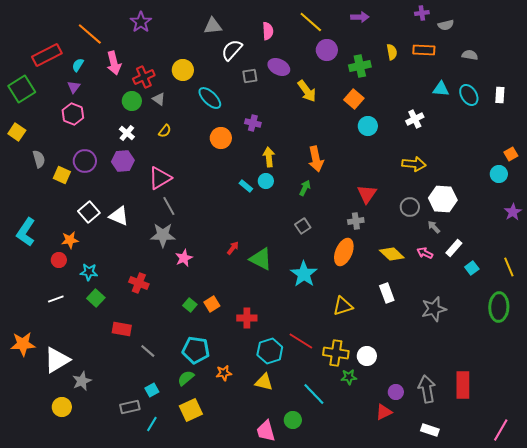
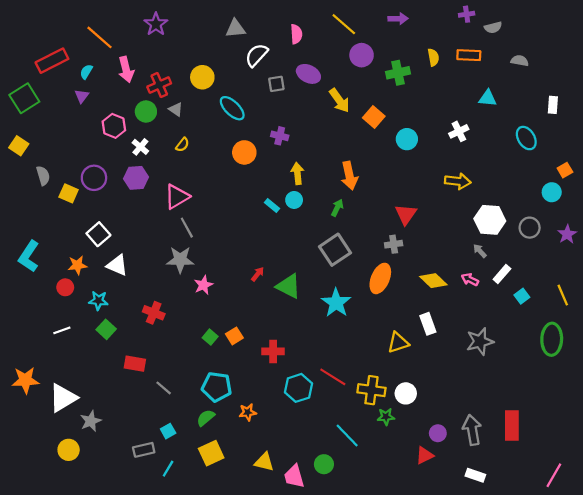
cyan ellipse: (469, 95) -> (526, 138), moved
orange square: (354, 99) -> (374, 117), moved
pink hexagon: (73, 114) -> (114, 126), moved
gray circle: (410, 207) -> (530, 228), moved
white triangle: (119, 216) -> (117, 265), moved
gray square: (303, 226) -> (335, 250), size x1.8
yellow triangle: (343, 306) -> (398, 343), moved
yellow triangle: (264, 382) -> (264, 462), moved

